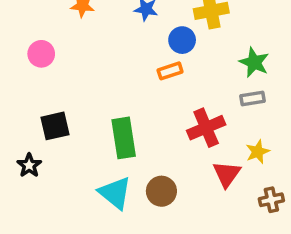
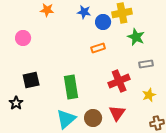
blue circle: (182, 40) -> (103, 22), moved
green star: (254, 62) -> (136, 37), moved
red triangle: (227, 174) -> (117, 113), moved
cyan triangle: (115, 193) -> (66, 119), turned 40

